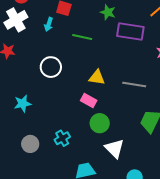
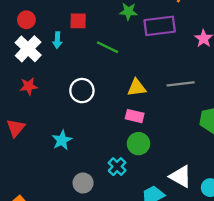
cyan arrow: (49, 24) -> (57, 40), moved
green line: (82, 37) -> (108, 47), turned 30
green circle: (100, 123) -> (138, 144), moved
white triangle: (114, 148) -> (181, 176), moved

